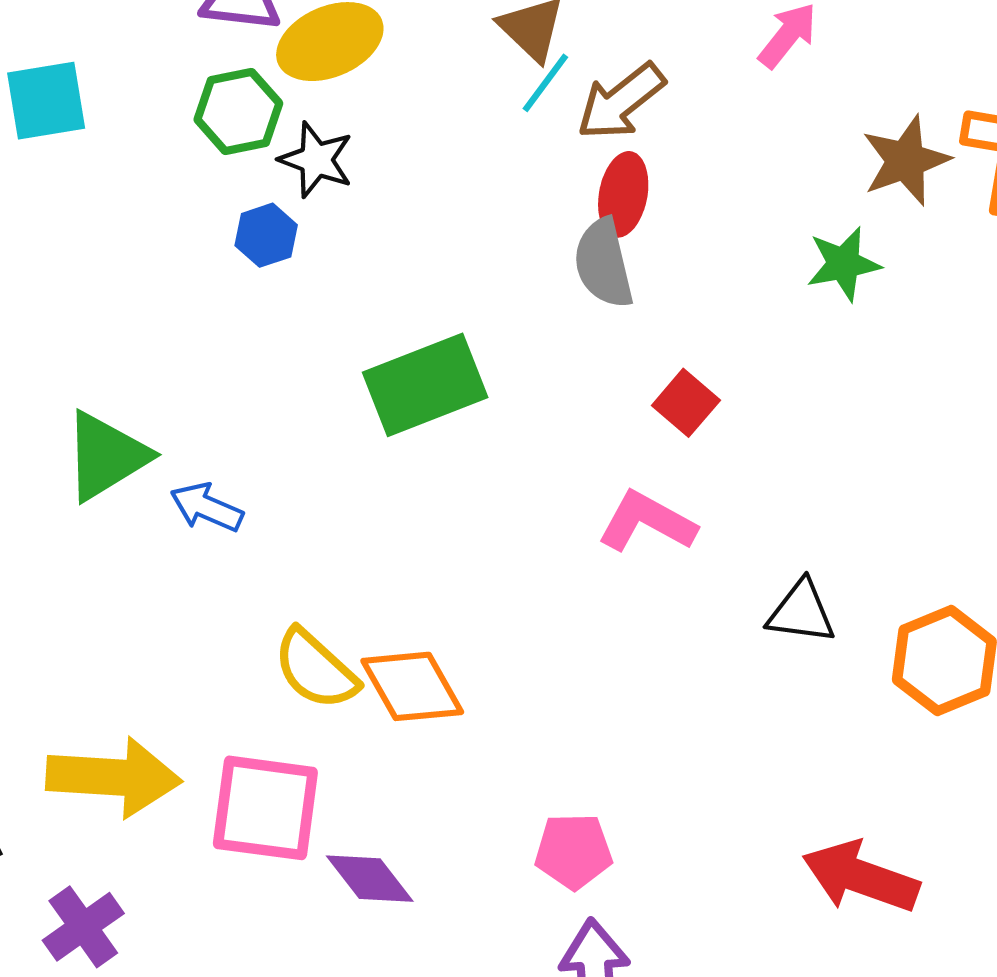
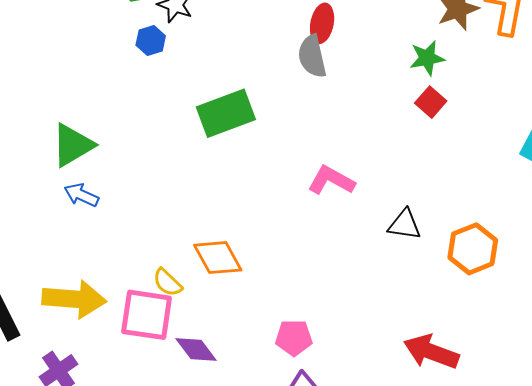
red square: (686, 403) -> (431, 102), moved
blue arrow: (207, 507) -> (81, 195), moved
yellow semicircle: (316, 669) -> (168, 283), moved, size x0.7

